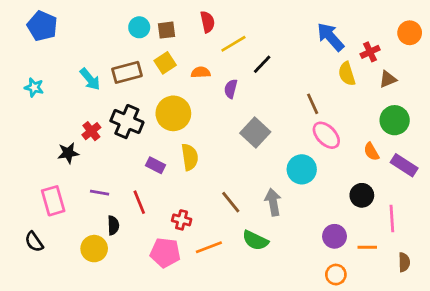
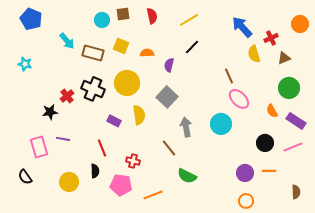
brown square: (167, 30) -> (123, 14), moved
yellow line: (233, 44) -> (189, 20), moved
yellow square: (165, 63) -> (121, 46), turned -35
brown rectangle: (127, 72) -> (93, 53), turned 30
cyan arrow: (90, 79) -> (67, 41), moved
gray square: (255, 132) -> (167, 97), moved
purple line: (100, 193) -> (63, 139), moved
gray arrow: (273, 202) -> (186, 127), moved
pink line: (392, 219) -> (293, 147), moved, turned 72
black semicircle: (113, 225) -> (95, 171), moved
orange line: (209, 247) -> (153, 195), moved
orange line: (367, 247) -> (269, 171), moved

